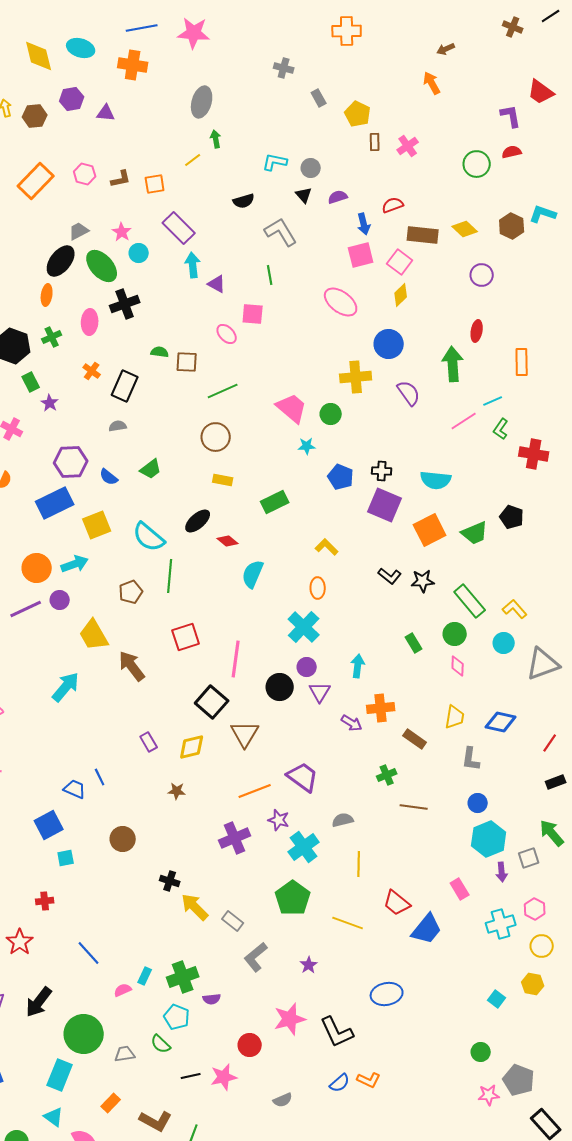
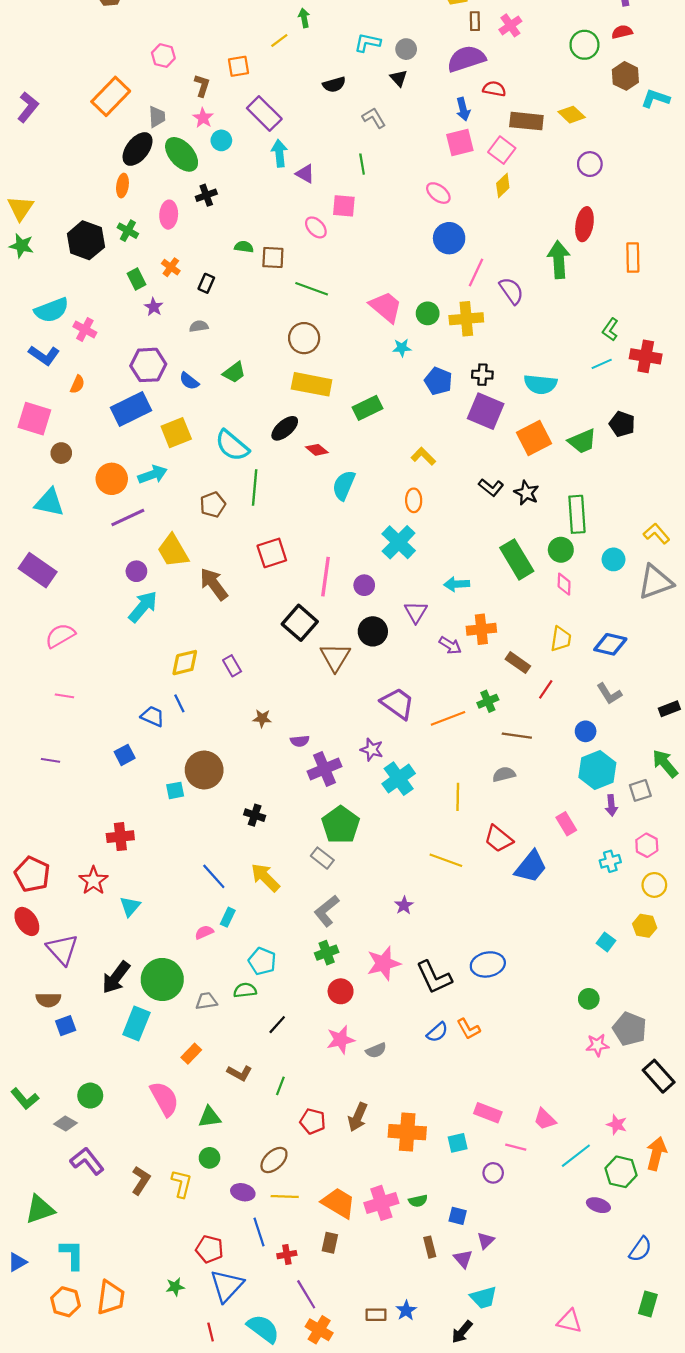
brown L-shape: (121, 179) -> (202, 86), moved, turned -60
orange rectangle: (36, 181) -> (111, 96), moved
purple semicircle: (338, 197) -> (466, 59), moved, size x1.8
red semicircle: (393, 205) -> (494, 89), turned 30
brown hexagon: (512, 226) -> (625, 76), moved
gray trapezoid: (79, 231) -> (157, 117), turned 115
gray L-shape: (281, 232) -> (374, 118), size x0.7
pink ellipse: (341, 302) -> (438, 193), size x0.7
black cross: (125, 304) -> (206, 195), size x0.7
red ellipse: (477, 331) -> (584, 224), size x1.4
green cross: (52, 337) -> (128, 231), turned -36
blue circle: (389, 344) -> (449, 238), moved
yellow cross: (356, 377) -> (466, 319), moved
green rectangle: (31, 382) -> (136, 279), moved
black rectangle: (125, 386) -> (206, 283), size x0.6
green line: (223, 391) -> (312, 289), turned 44
cyan line: (493, 401) -> (602, 364), moved
purple star: (50, 403) -> (154, 307), moved
pink line: (464, 421) -> (476, 273), moved, turned -32
yellow rectangle: (223, 480) -> (312, 384), size x1.8
black star: (423, 581) -> (526, 493), turned 30
purple circle: (60, 600) -> (136, 571), moved
green rectangle: (470, 601) -> (577, 514), turned 36
purple line: (26, 609) -> (128, 518), moved
yellow L-shape: (515, 609) -> (656, 534), moved
green rectangle: (414, 643) -> (517, 559), size x1.8
cyan arrow: (358, 666) -> (457, 584), turned -100
purple circle: (307, 667) -> (364, 585), moved
black circle: (280, 687) -> (373, 631), moved
red line: (550, 743) -> (546, 689), moved
yellow diamond: (192, 747) -> (185, 663), moved
gray L-shape: (471, 759) -> (609, 694), moved, turned -40
orange line: (255, 791) -> (448, 718), moved
gray semicircle: (343, 820) -> (504, 774), moved
blue square: (49, 825) -> (125, 755), size x0.7
brown circle: (123, 839) -> (204, 770), size x1.4
cyan square: (66, 858) -> (175, 790), moved
green pentagon: (293, 898) -> (341, 825), moved
red cross: (45, 901) -> (120, 837), size x1.4
yellow arrow: (195, 907) -> (265, 877), moved
cyan cross: (501, 924) -> (610, 861), size x0.7
blue line: (89, 953) -> (214, 876), moved
gray L-shape: (256, 957) -> (327, 911), moved
green cross: (183, 977) -> (327, 953), moved, size x0.7
blue ellipse: (387, 994) -> (488, 964), moved
purple semicircle: (212, 999) -> (300, 741), moved
black arrow: (39, 1002) -> (116, 977), moved
green semicircle: (161, 1044) -> (245, 990), turned 130
black line: (191, 1076) -> (277, 1025), turned -36
pink star: (224, 1077) -> (341, 1040), moved
orange L-shape: (369, 1080) -> (468, 1029), turned 35
cyan triangle: (54, 1117) -> (130, 906), moved, turned 35
brown L-shape: (156, 1121) -> (240, 1073), size x0.7

